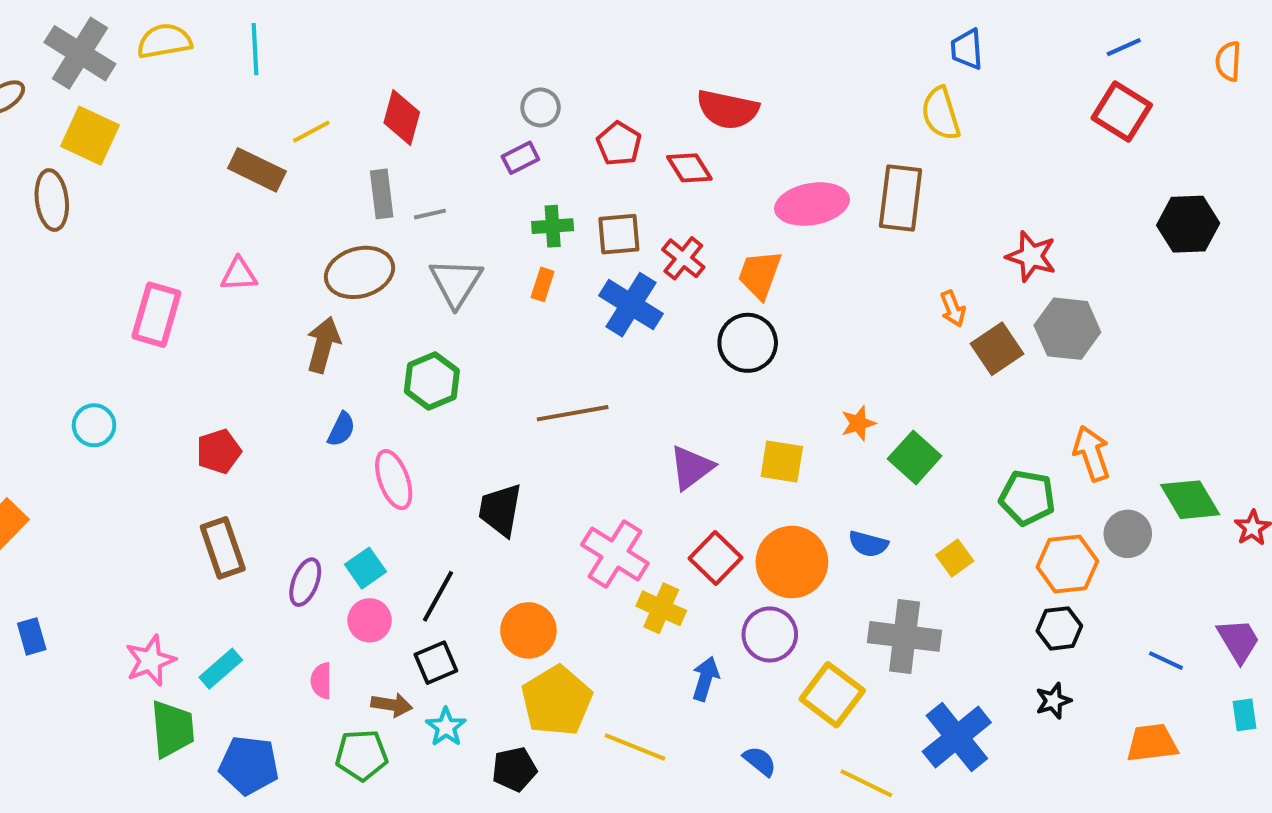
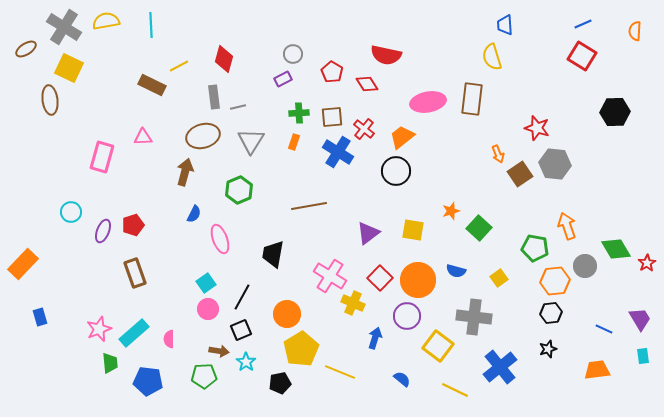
orange trapezoid: (760, 274) -> (402, 137), turned 32
purple ellipse: (305, 582) -> (103, 231), moved
cyan rectangle: (221, 669) -> (134, 333), size x1.4
pink semicircle: (321, 681) -> (169, 339), moved
green trapezoid: (172, 729) -> (110, 363), size x0.7

